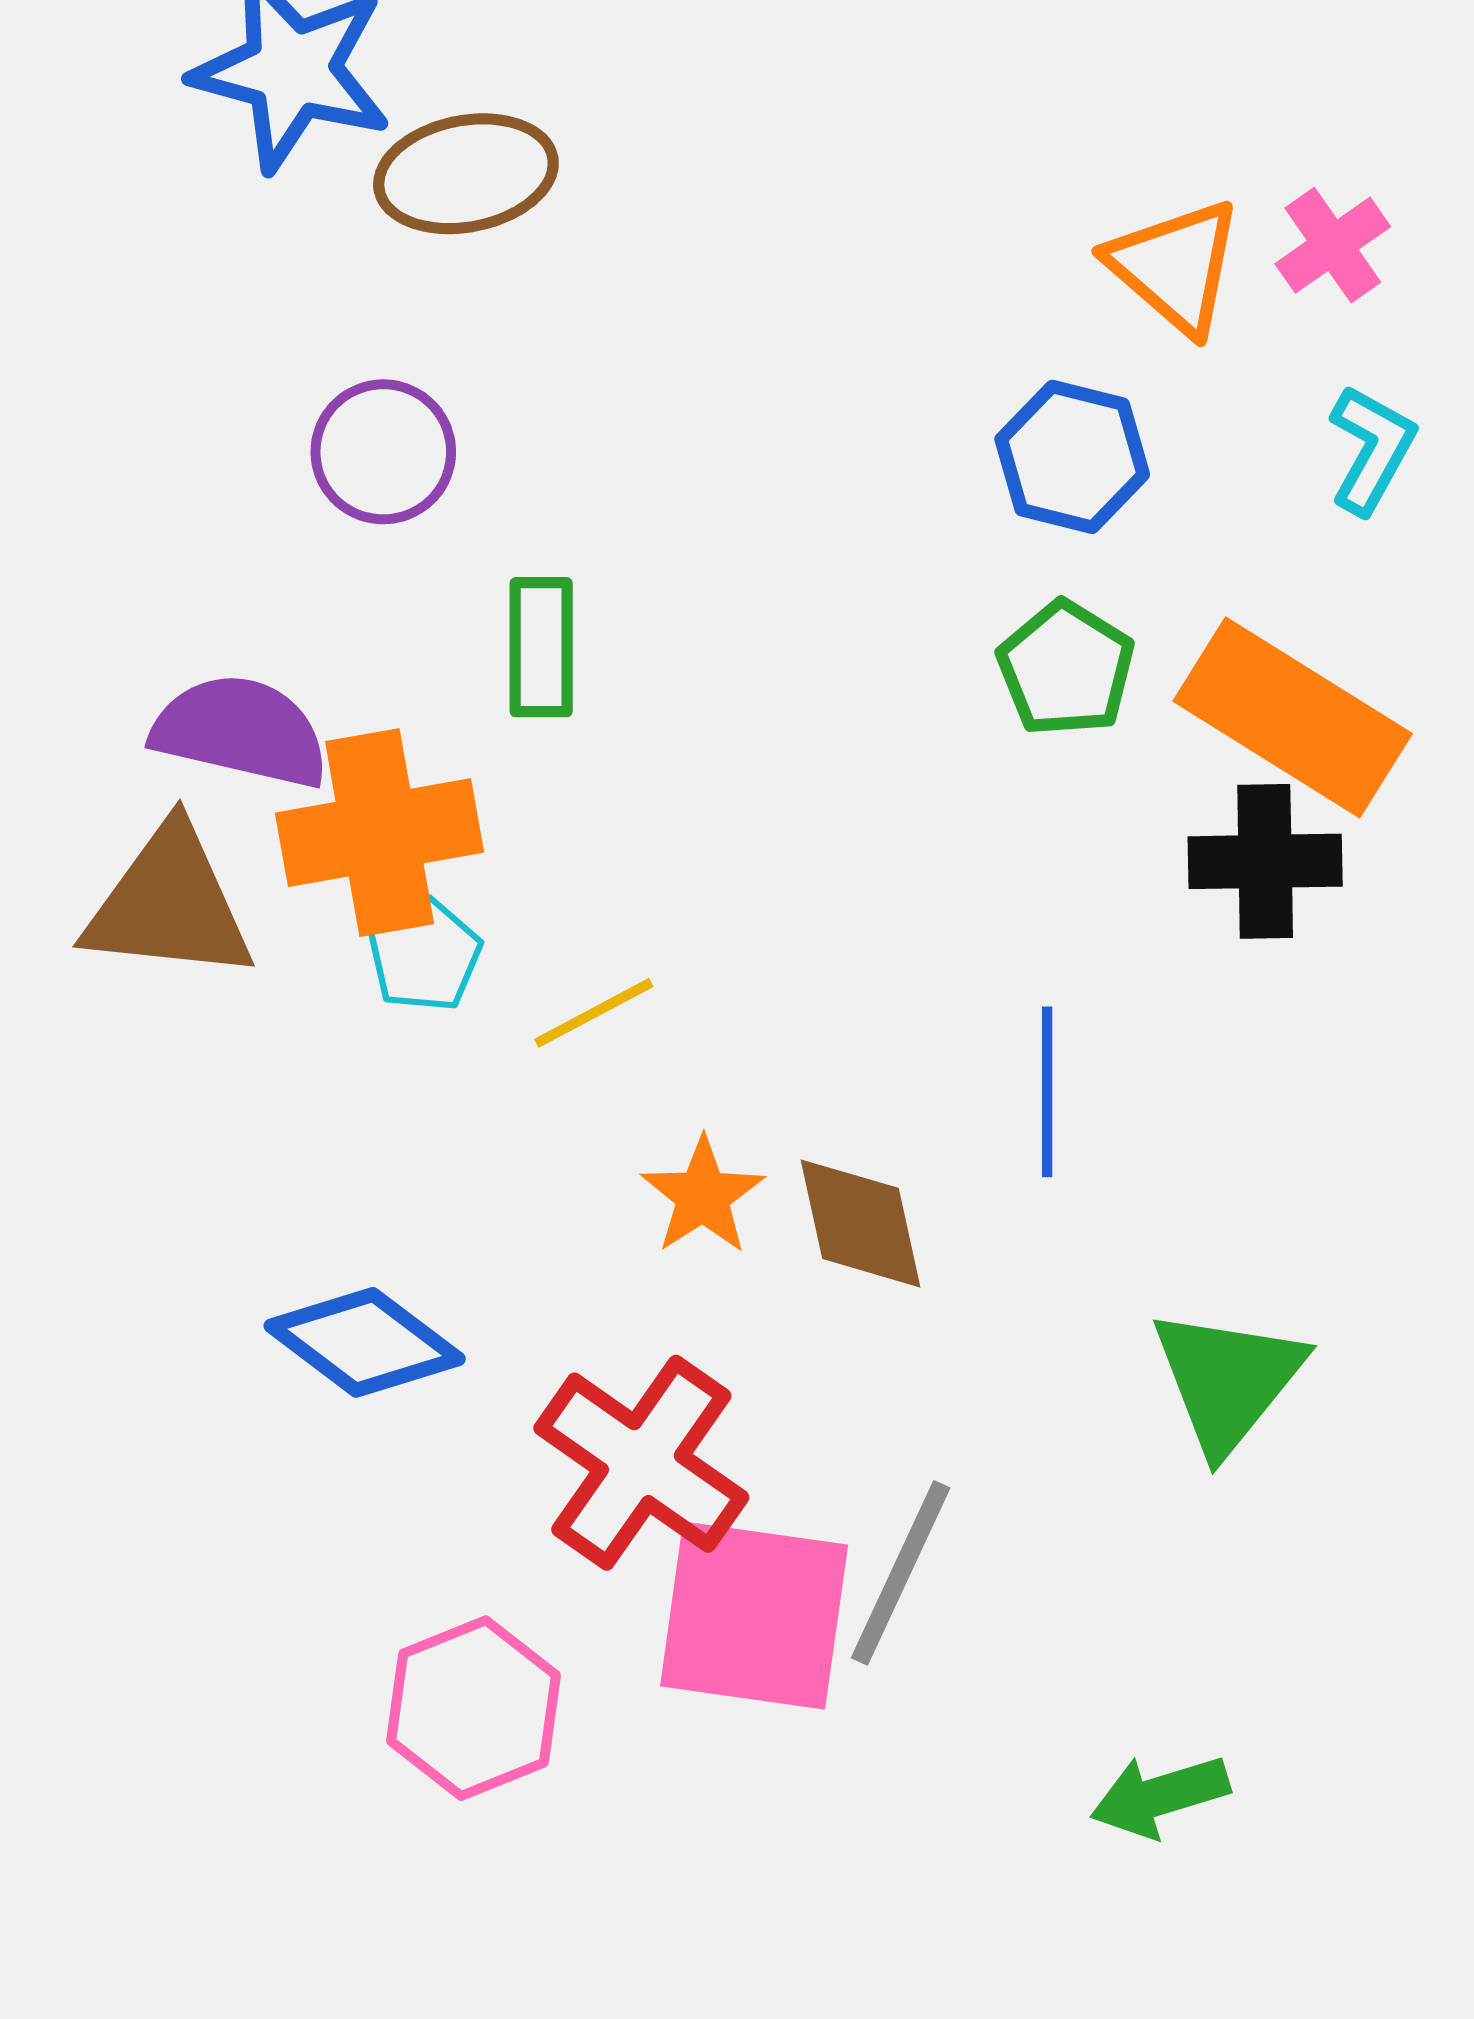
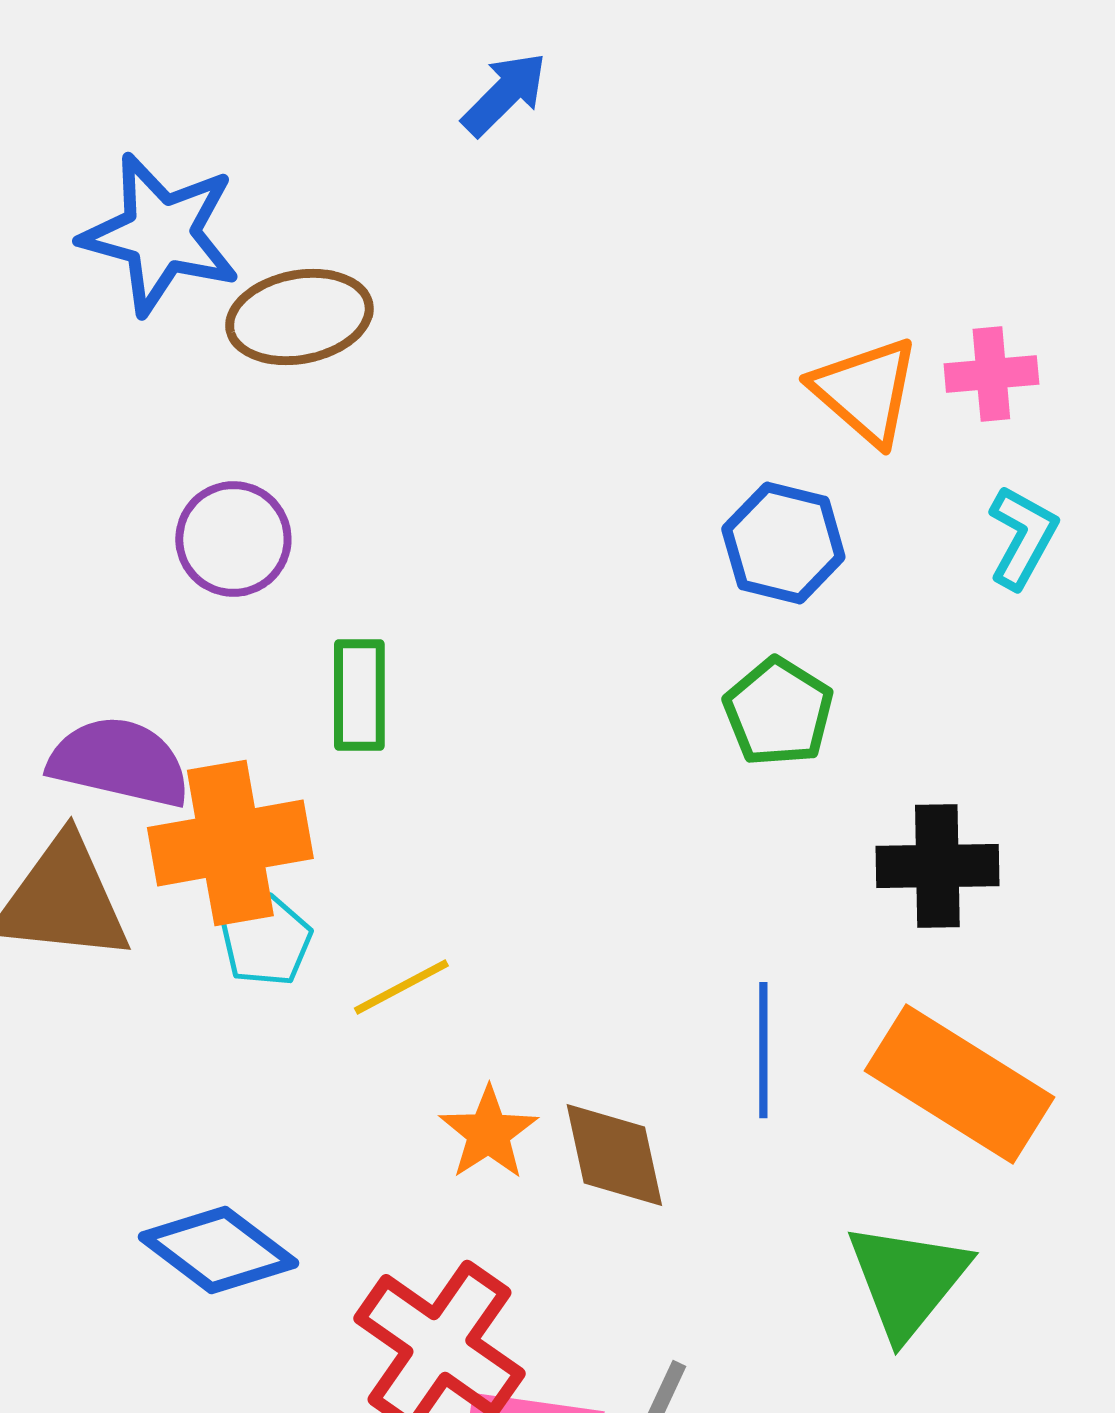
pink cross: (1333, 245) -> (991, 374), turned 30
orange rectangle: (1293, 717) -> (959, 1084), moved

